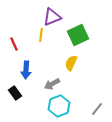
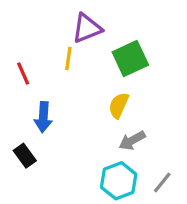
gray arrow: (52, 84) -> (132, 141), moved
cyan hexagon: (59, 106) -> (119, 181), moved

